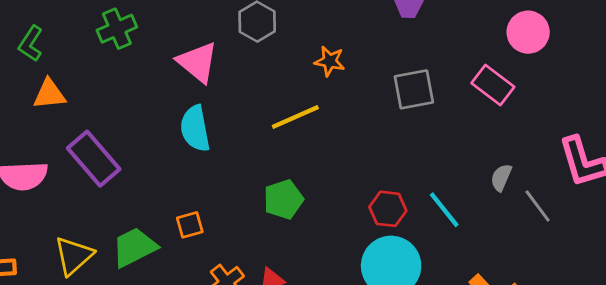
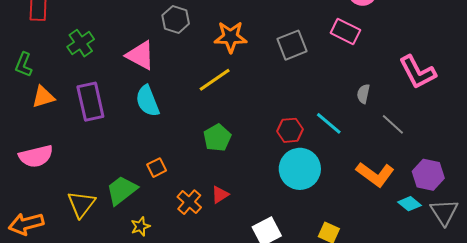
orange star: (330, 61) -> (231, 37), size x1.5
purple rectangle: (94, 159) -> (90, 102), moved, turned 39
gray line: (538, 206) -> (393, 124), moved

